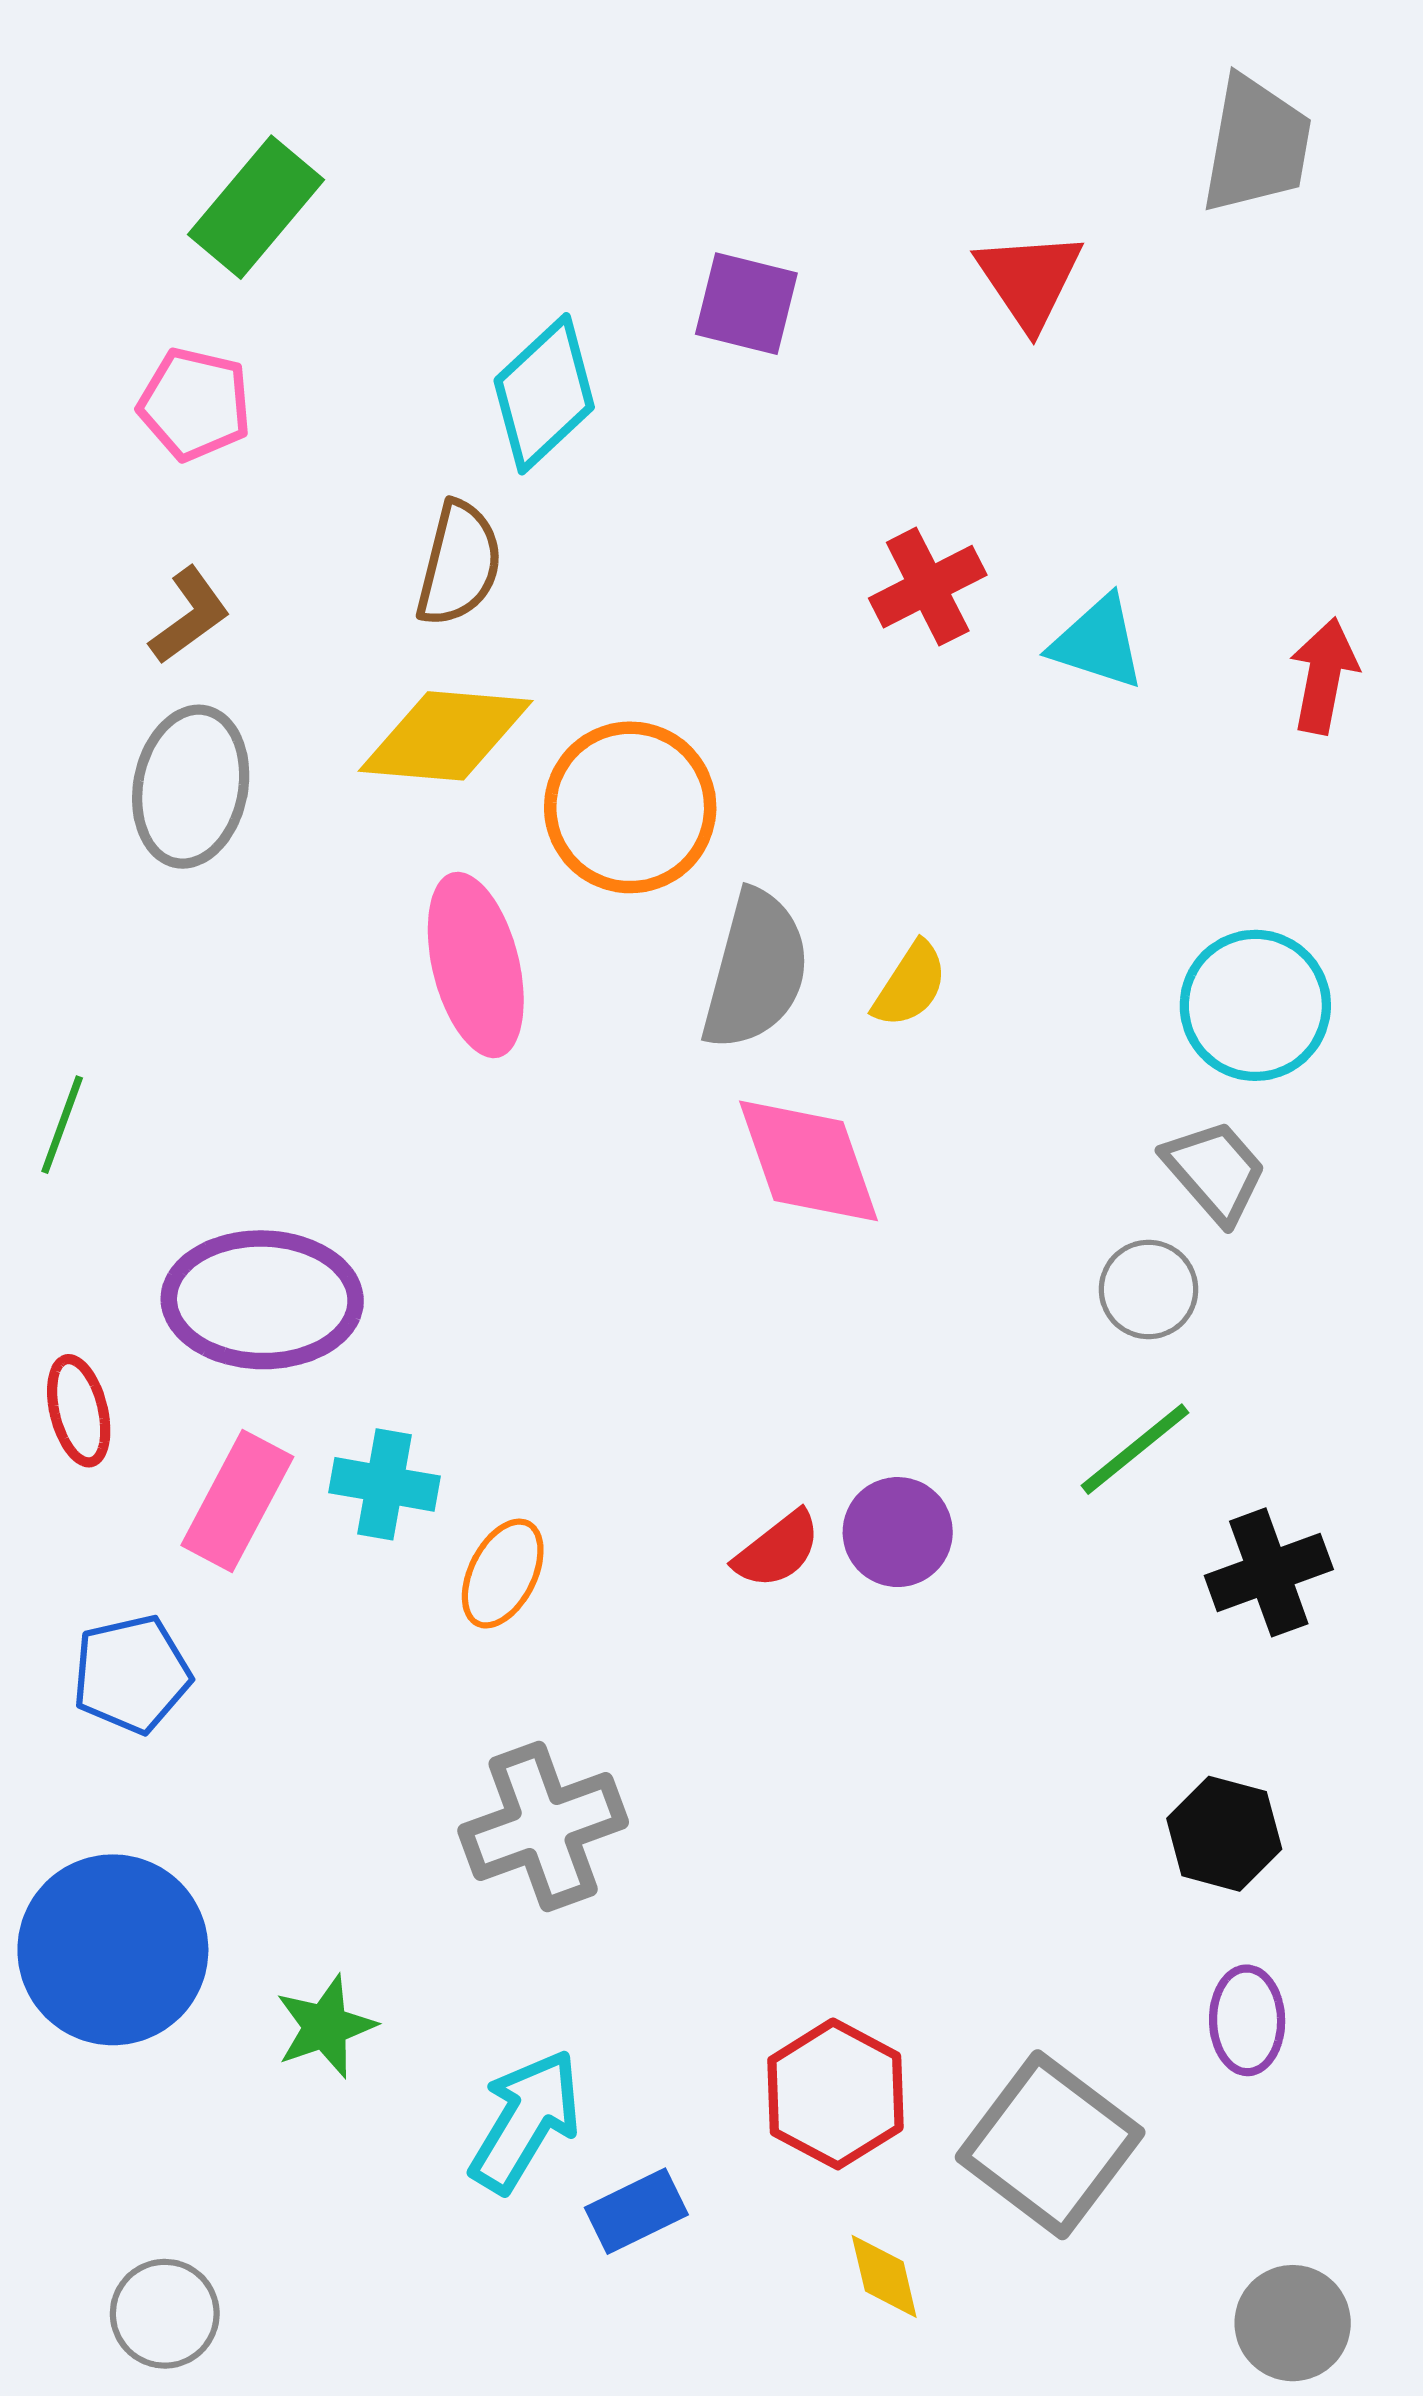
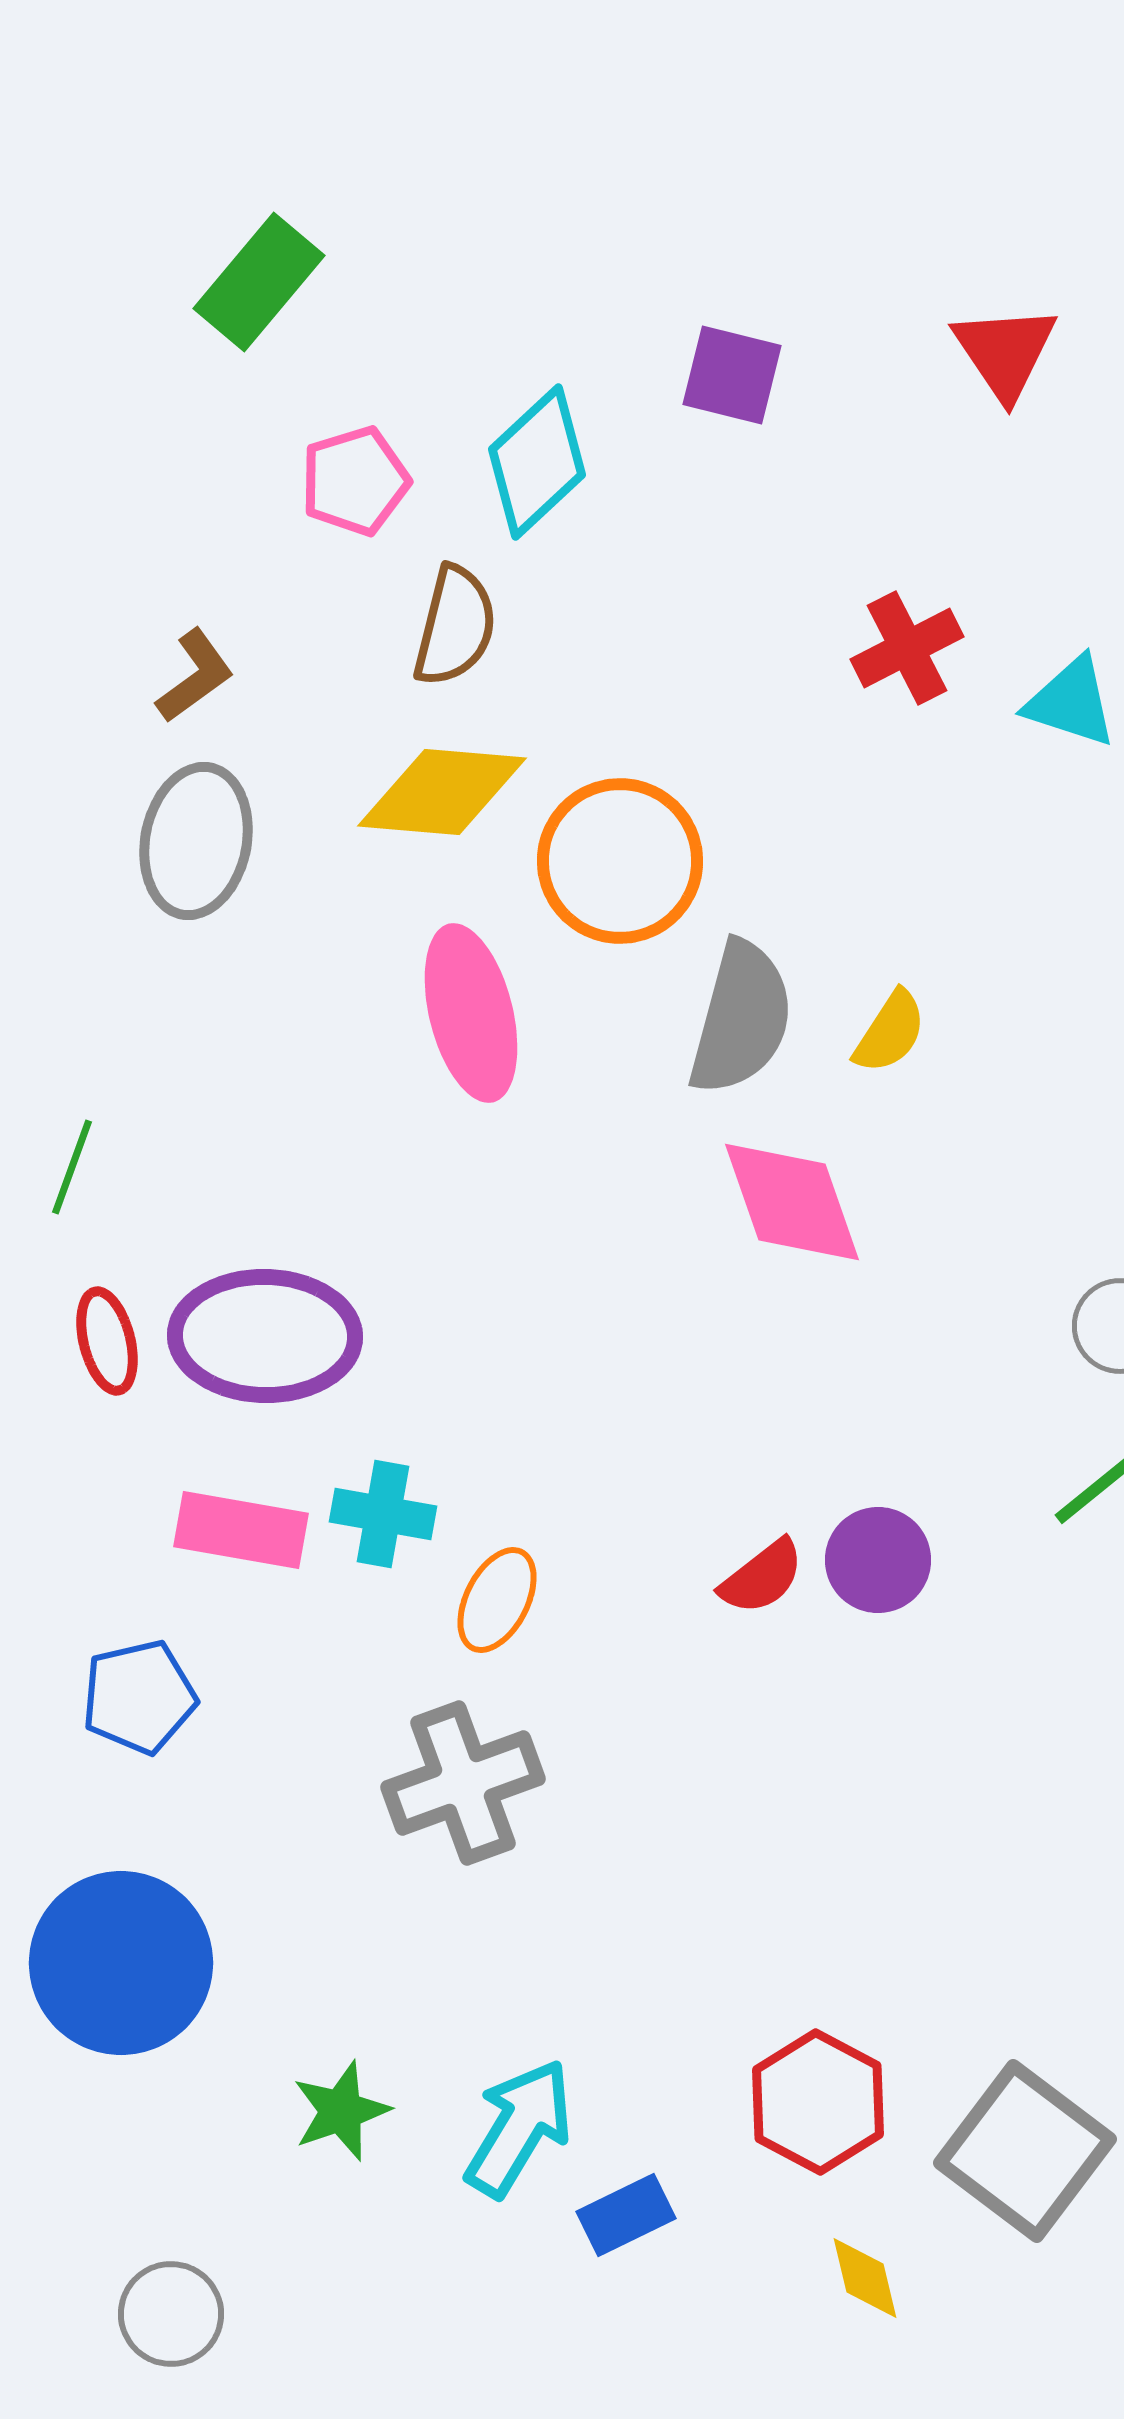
pink pentagon: (195, 404) -> (355, 481), moved, turned -30
red ellipse: (79, 1411) -> (107, 1341), moved
pink rectangle: (237, 1501) -> (241, 1530), turned 72
gray cross: (543, 1826) -> (463, 1783), moved
green star: (325, 2027) -> (341, 2111), moved

